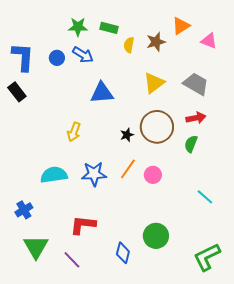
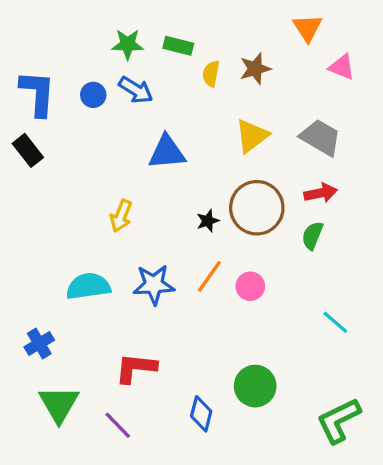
orange triangle: (181, 26) -> (308, 28), moved, turned -30

